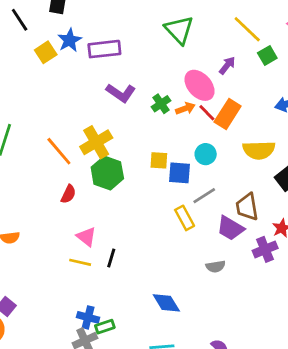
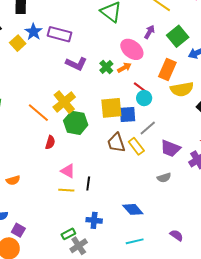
purple rectangle: (104, 49) -> (60, 34), turned 30
green square: (267, 56) -> (178, 36), moved, size x1.5
red line: (207, 113) -> (140, 87), moved
orange rectangle: (228, 114) -> (167, 70), moved
yellow square: (159, 160) -> (111, 108), size x1.6
brown trapezoid: (247, 207) -> (116, 143), moved
blue cross: (88, 317) -> (94, 220), moved
green rectangle: (105, 327) -> (68, 234), moved

